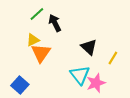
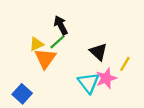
green line: (37, 14) -> (57, 42), moved
pink star: (96, 83) -> (106, 78), moved

